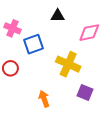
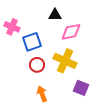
pink diamond: (89, 33) -> (71, 32), moved
red circle: (10, 68) -> (37, 65), moved

